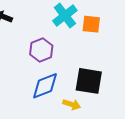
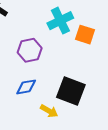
blue diamond: (45, 86) -> (26, 87), size x0.7

